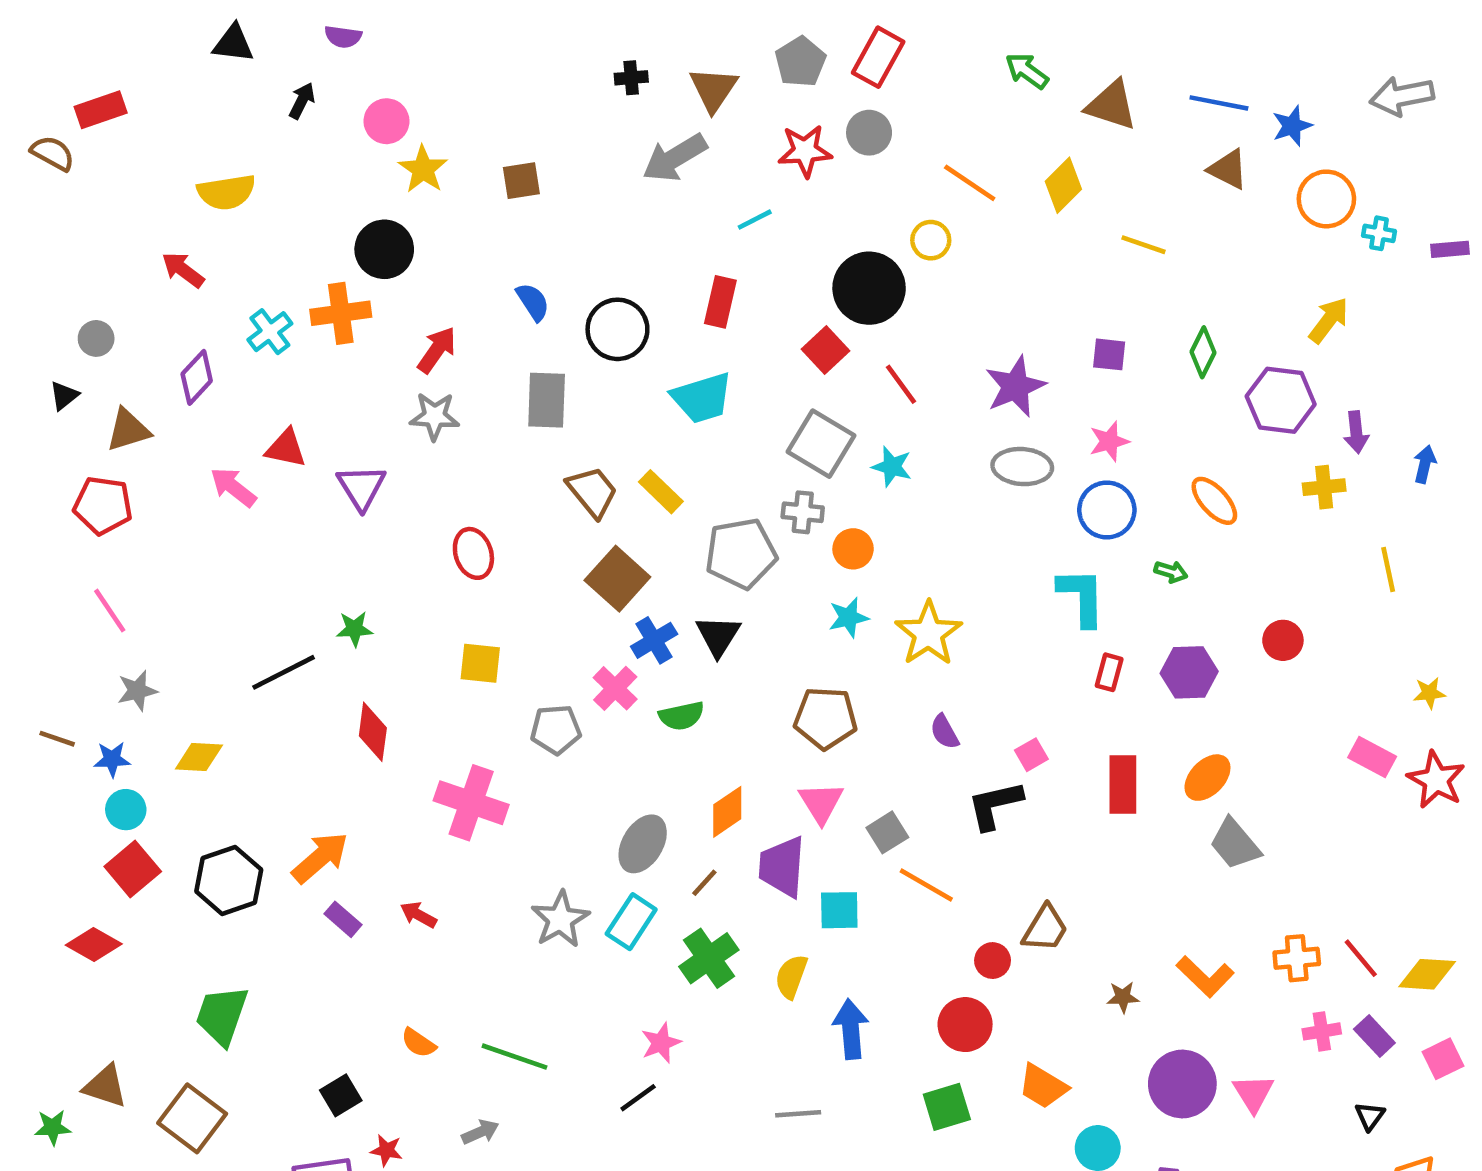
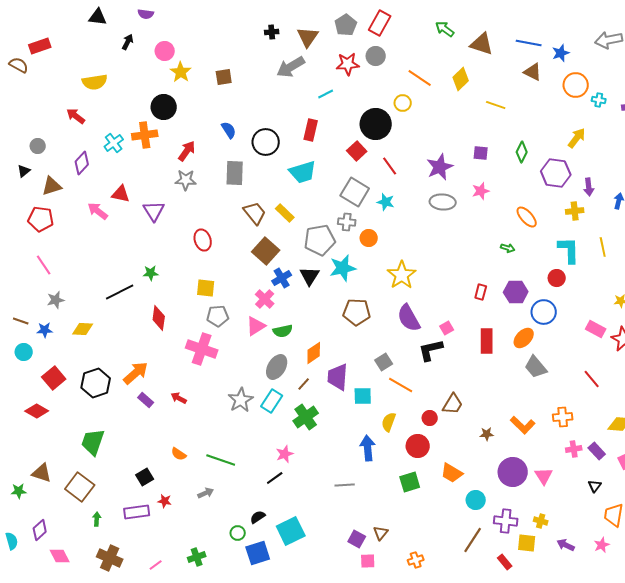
blue circle: (1107, 510) -> (544, 312), moved
cyan L-shape: (1082, 597) -> (569, 250), moved
cyan star: (848, 617) -> (343, 268), moved, size x1.5
green semicircle: (681, 716) -> (283, 331), moved
gray pentagon: (556, 730) -> (218, 316), moved
purple semicircle: (944, 732) -> (409, 318), size x1.8
pink triangle: (821, 803) -> (256, 326), moved, turned 30
cyan circle: (126, 810) -> (24, 352), moved
red line: (1361, 958) -> (592, 379), moved
yellow semicircle: (791, 977) -> (389, 422), moved

